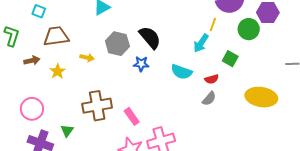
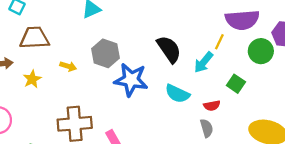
black semicircle: (150, 38) -> (169, 49), moved
blue star: (141, 64) -> (131, 80), size x1.8
gray semicircle: (209, 99) -> (207, 128), turned -63

